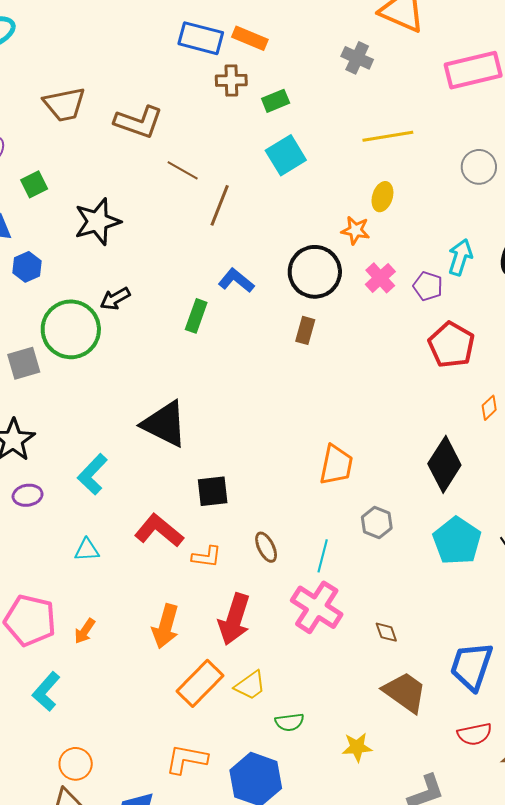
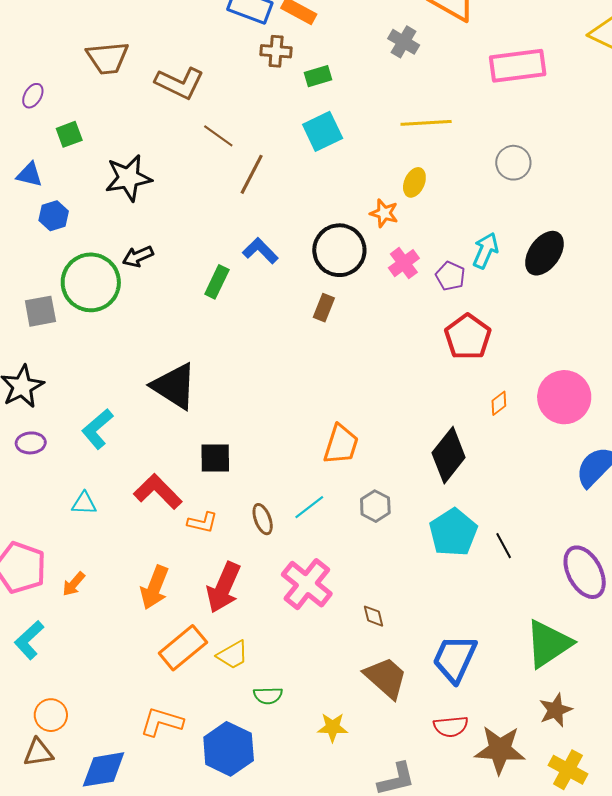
cyan line: (323, 556) -> (309, 507), moved, turned 32

